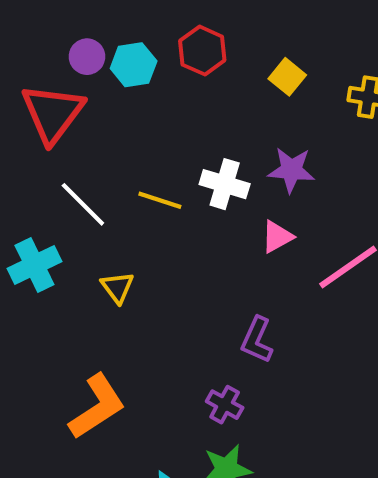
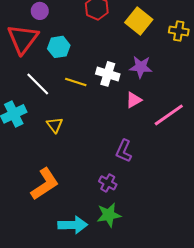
cyan hexagon: (134, 65) -> (59, 47), moved
yellow square: (287, 77) -> (139, 21), size x1.5

